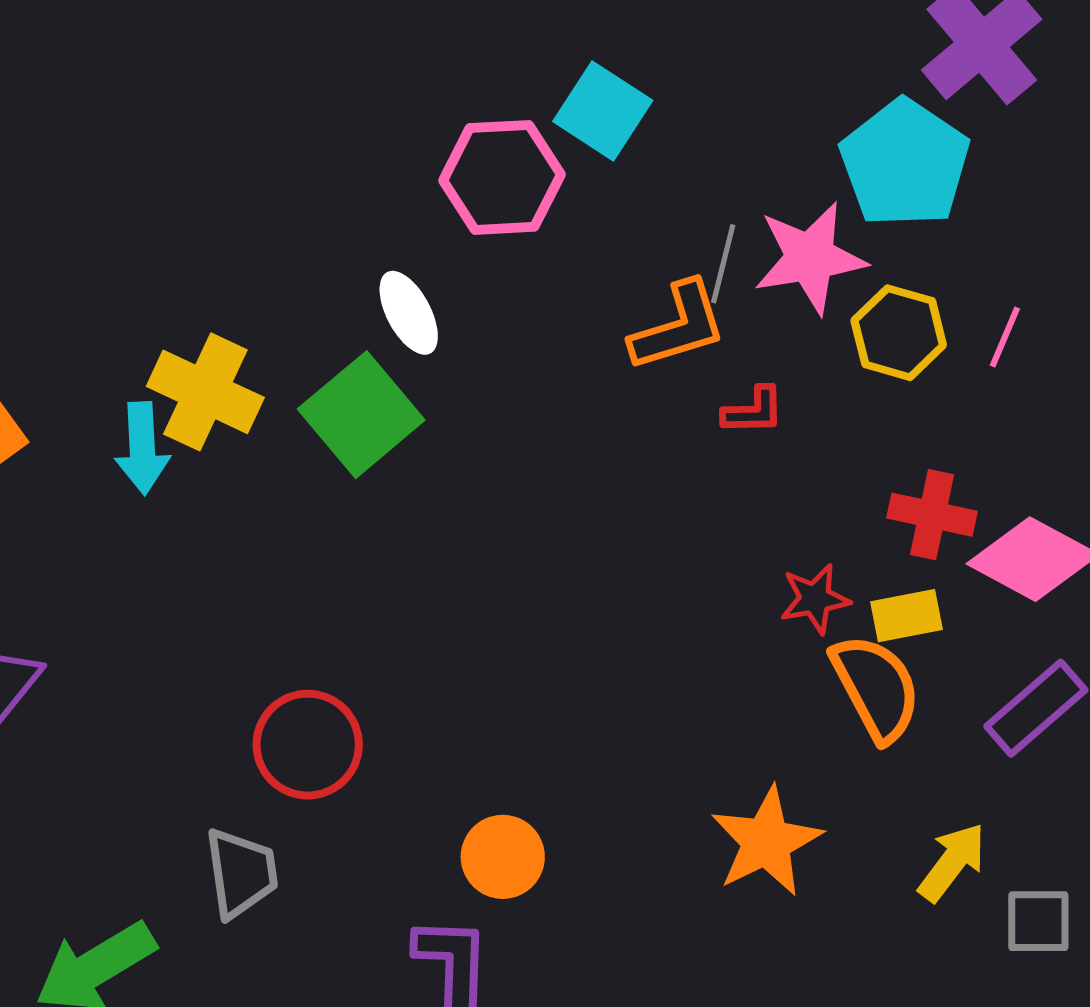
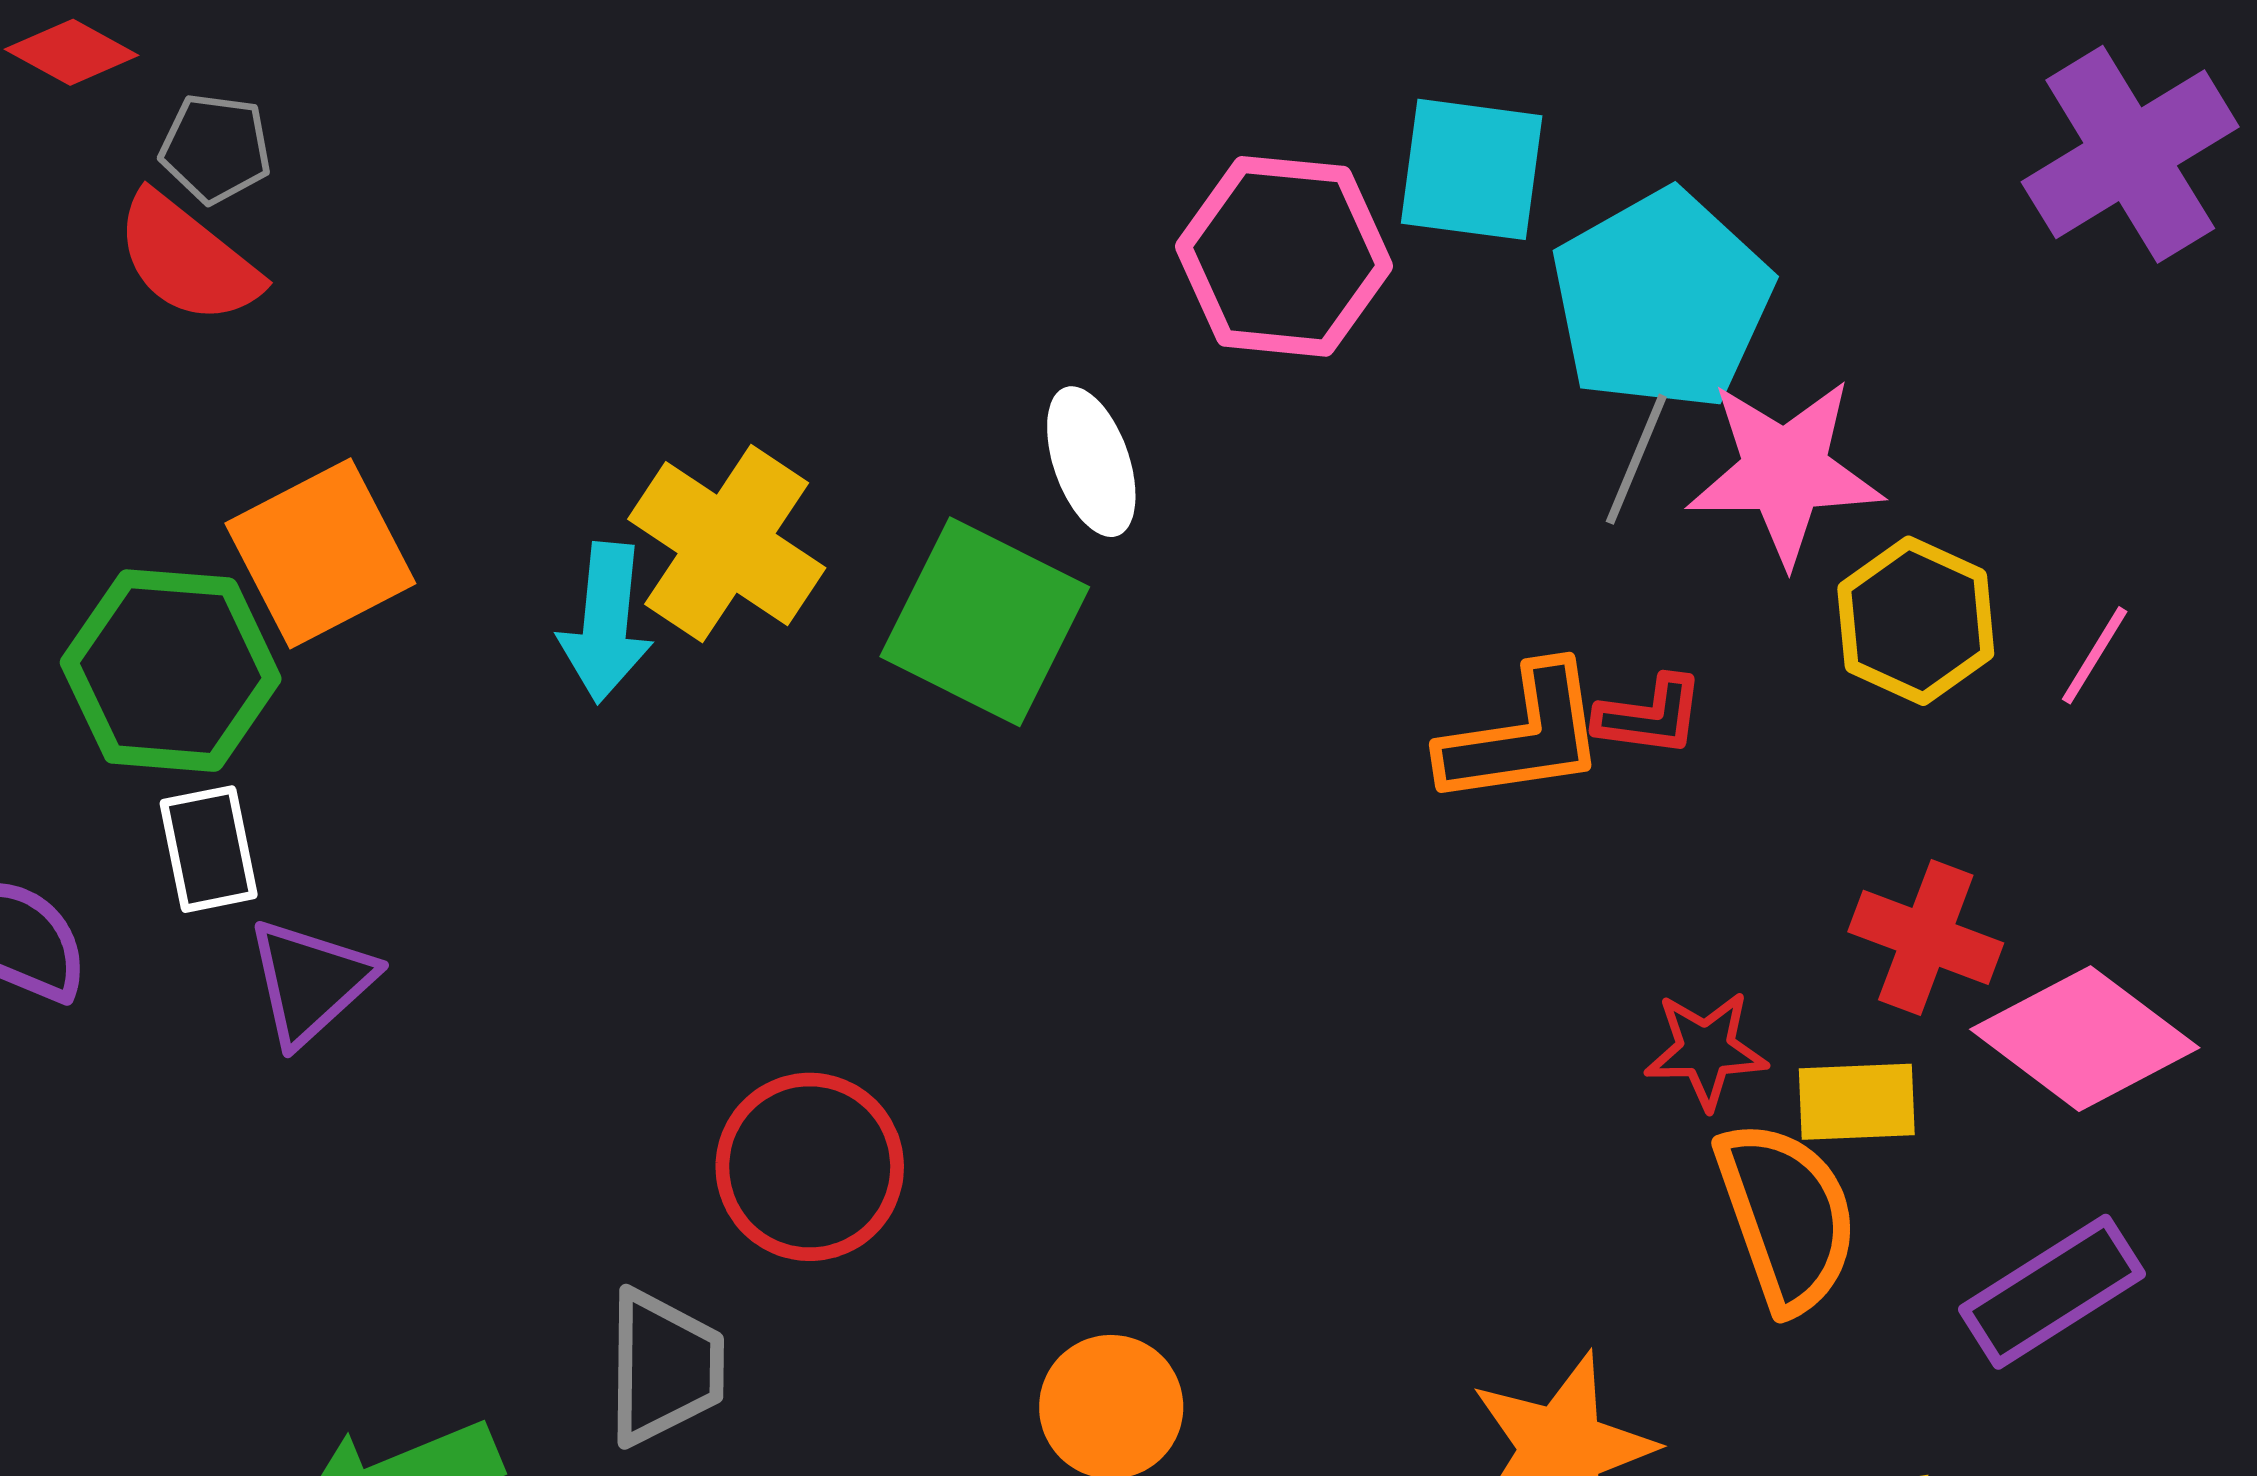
cyan square: (603, 111) -> (1472, 169), turned -34
cyan pentagon: (905, 163) -> (1662, 300), moved
orange L-shape: (678, 326) -> (1523, 736), moved
green square: (361, 415) -> (985, 622), turned -32

